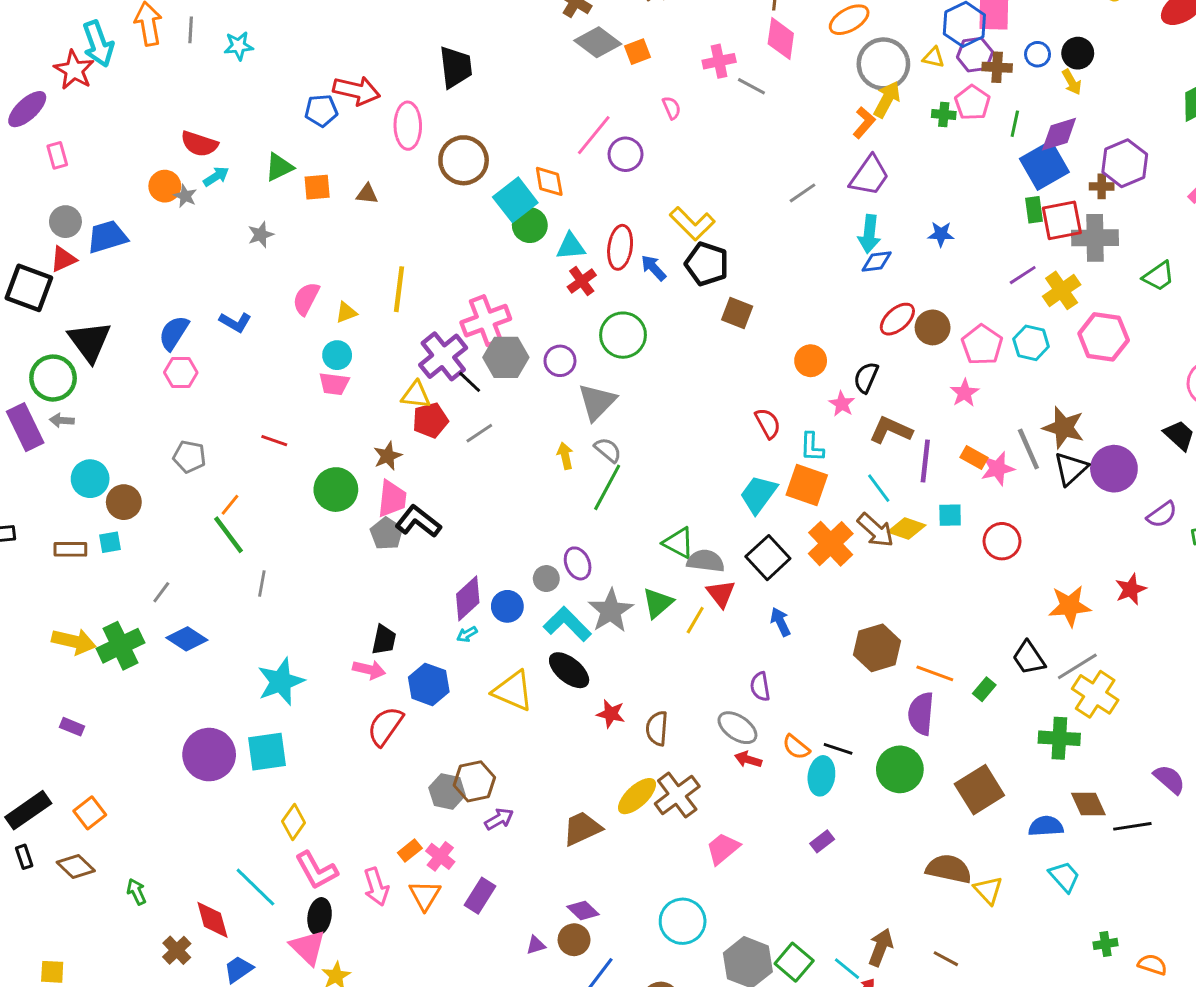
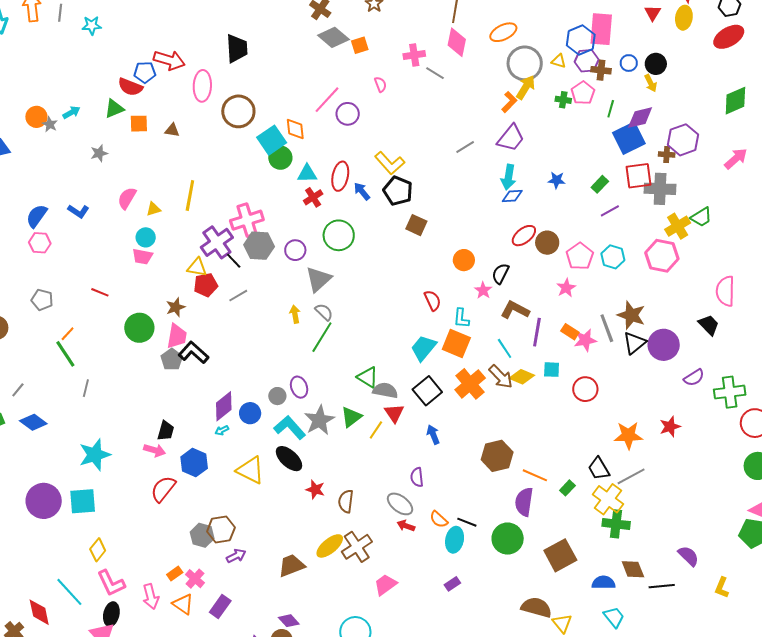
red semicircle: (199, 144) -> (130, 87), moved
green rectangle: (1034, 210) -> (600, 184), moved, turned 48
yellow cross: (1062, 290) -> (678, 226), moved
yellow cross: (1095, 694) -> (608, 499), moved
orange triangle: (425, 895) -> (183, 604), turned -30

